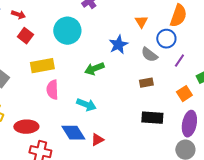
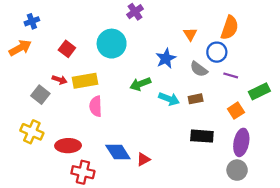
red arrow: (18, 15) -> (60, 80), moved
purple line: (179, 61) -> (231, 75), turned 72
cyan arrow: (86, 105) -> (169, 99), moved

